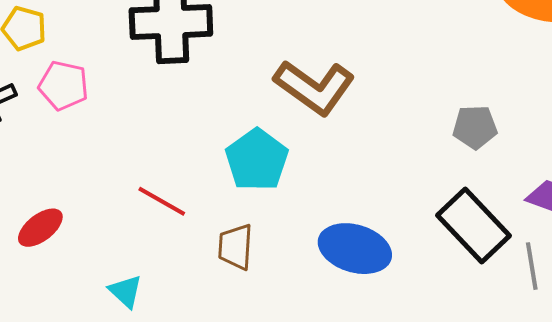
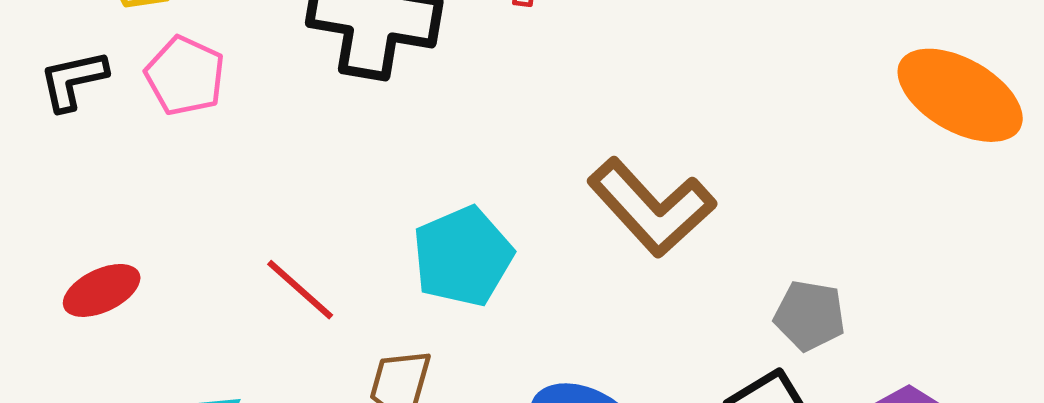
brown L-shape: (314, 87) -> (652, 207), moved
gray pentagon: (475, 127) -> (810, 316), moved

